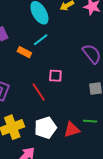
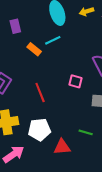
pink square: (55, 76) -> (76, 81), moved
red triangle: (72, 130) -> (62, 147), moved

